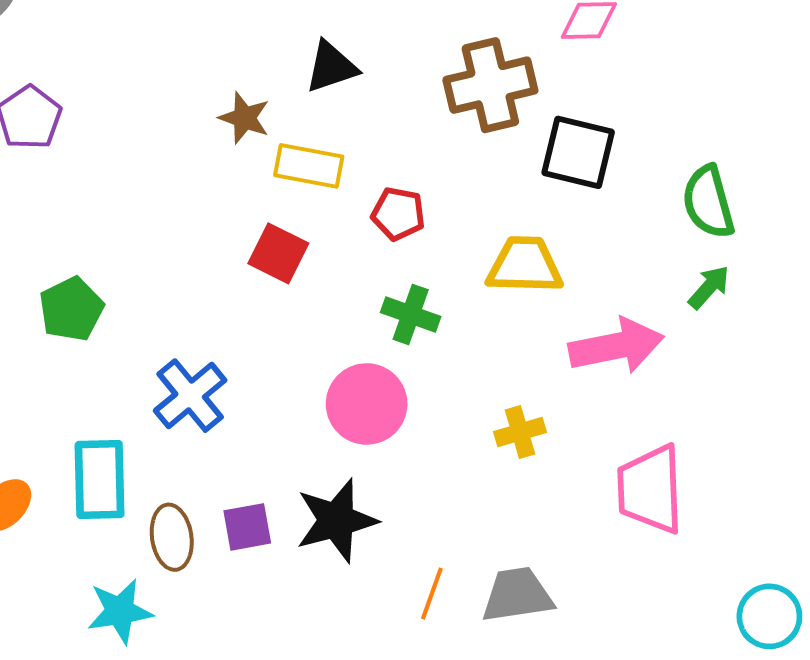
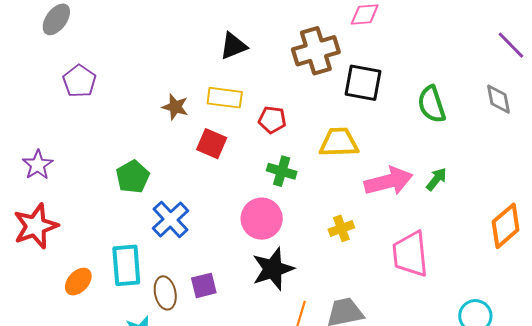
brown star: (244, 118) -> (175, 107), moved
green arrow: (709, 287) -> (436, 179), moved
green pentagon: (71, 309) -> (133, 177), moved
black star: (336, 521) -> (273, 269), moved

